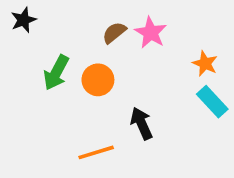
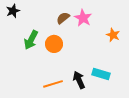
cyan rectangle: (212, 102) -> (101, 74), moved, turned -30
black arrow: (142, 123) -> (79, 80), moved

